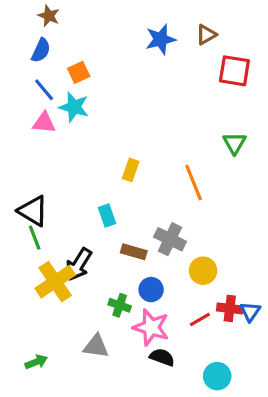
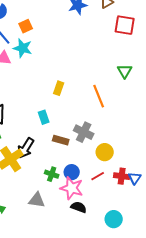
blue circle: (151, 290) -> (72, 172), moved
red line: (200, 319) -> (98, 176), moved

